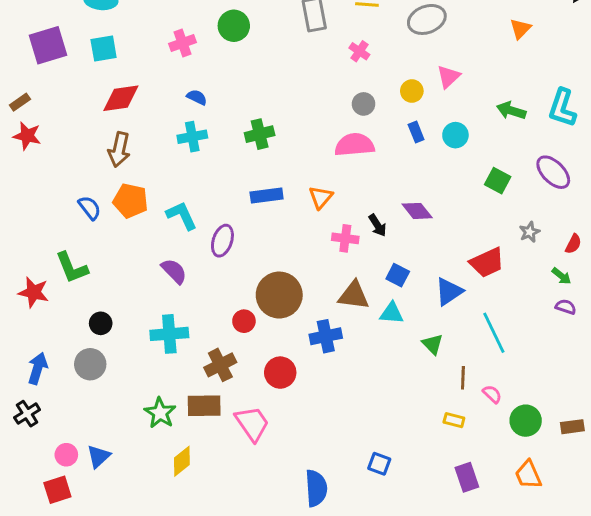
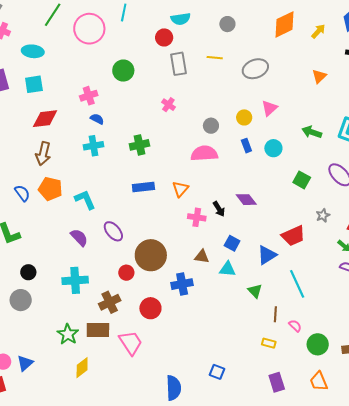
pink cross: (183, 43) -> (89, 96), moved
pink cross: (359, 51) -> (168, 105), moved
purple ellipse: (222, 241) -> (113, 231), moved, turned -60
brown triangle: (354, 295) -> (202, 256), size x0.7

